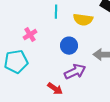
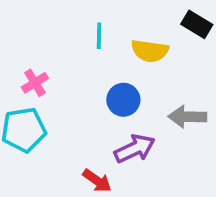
pink cross: (30, 35) -> (35, 83), moved

